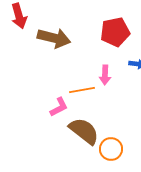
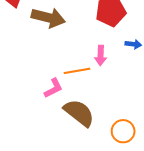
orange circle: (111, 149) -> (123, 131), moved

